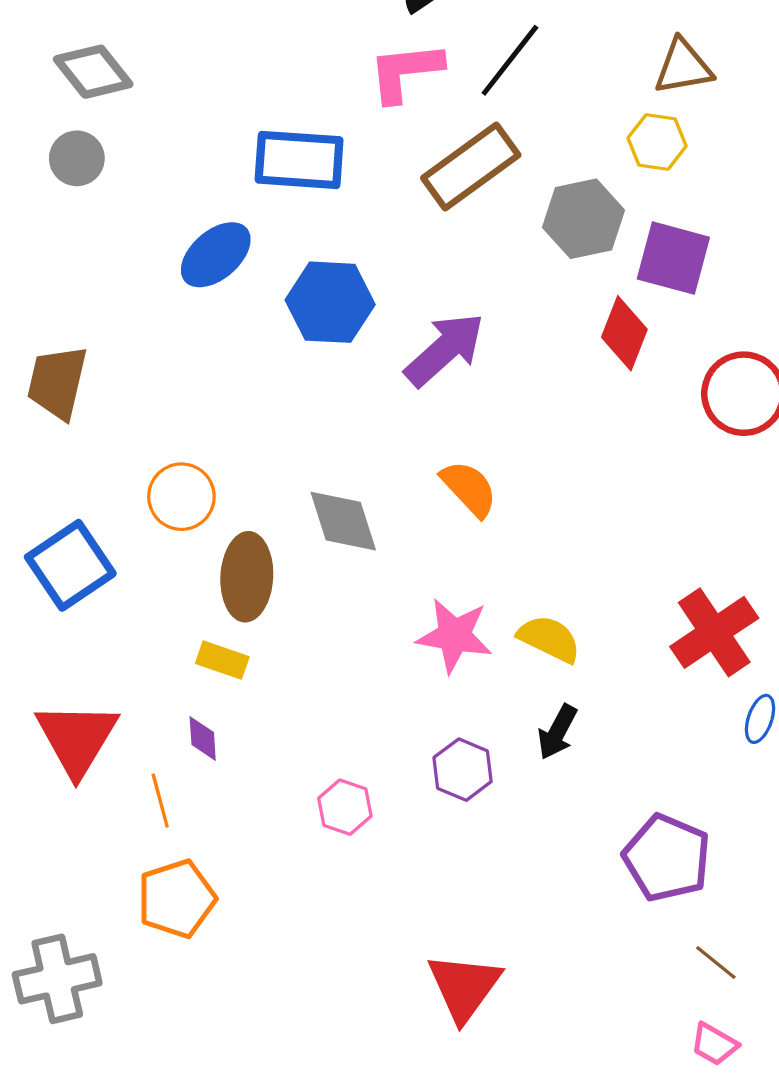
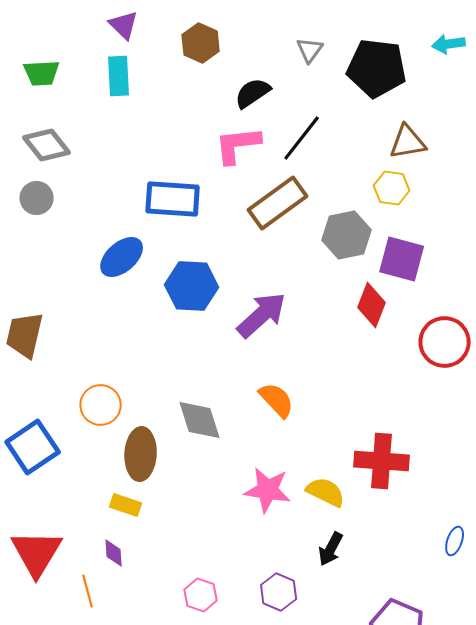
red cross: (714, 632) -> (382, 461), moved, turned 38
purple hexagon: (463, 770) -> (279, 592), moved

